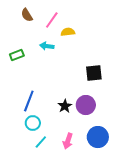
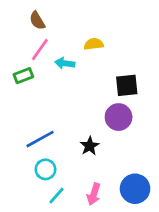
pink line: (52, 20) -> (40, 50), moved
black square: (94, 73) -> (127, 85), moved
blue line: (29, 101) -> (40, 139), turned 40
purple circle: (86, 105) -> (119, 117), moved

